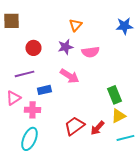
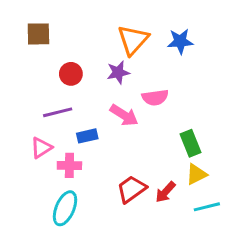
orange triangle: (75, 25) -> (133, 40), size x1.6
blue star: (124, 26) -> (180, 41), moved
pink semicircle: (90, 52) -> (155, 97), moved

